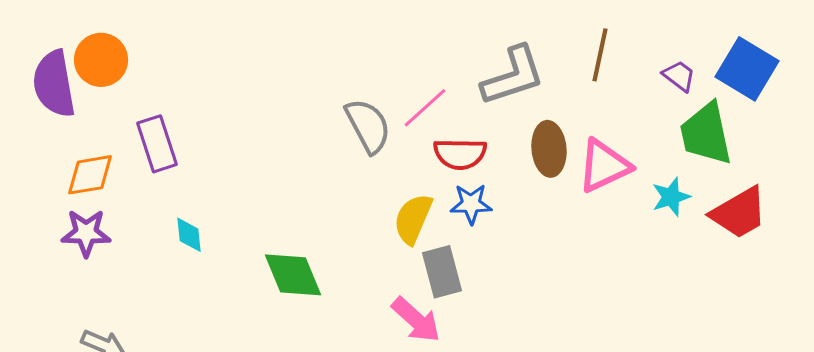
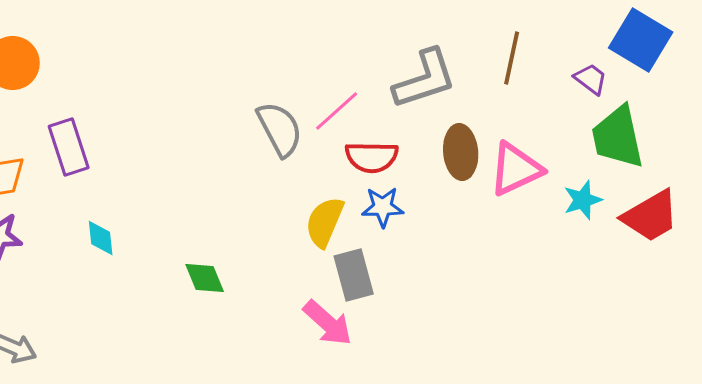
blue square: (747, 69) -> (641, 40), moved
green diamond: (293, 275) -> (205, 278), size x0.7

